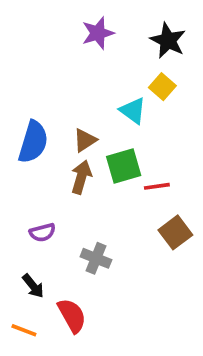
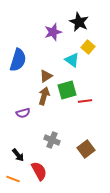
purple star: (98, 33) -> (53, 32), moved
black star: (168, 40) -> (79, 22), moved
blue semicircle: (33, 142) -> (18, 60), moved
purple semicircle: (42, 232) -> (23, 113), moved
brown square: (175, 232) -> (86, 149), moved

